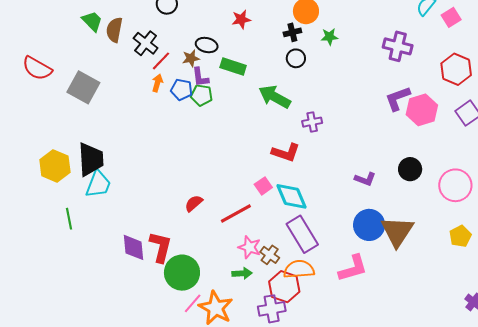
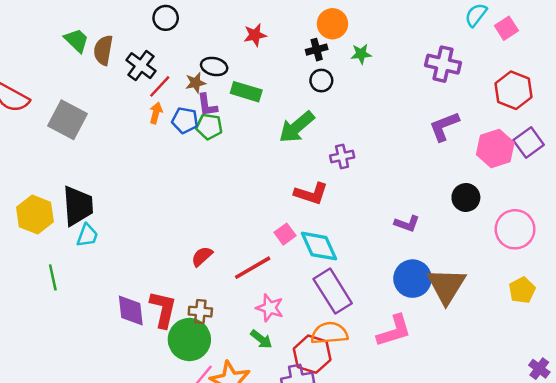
green arrow: (275, 97) -> (297, 127), turned -68
pink hexagon: (422, 110) -> (495, 148), moved
black circle: (410, 169) -> (466, 197), moved
cyan trapezoid: (98, 184) -> (87, 235), size x0.7
brown cross: (270, 255) -> (200, 312), moved, turned -30
green arrow: (242, 273) -> (261, 339), turned 42

